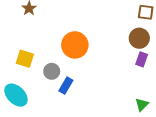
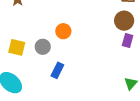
orange circle: (75, 45) -> (63, 31), size x0.6
gray circle: (52, 71) -> (43, 47), moved

